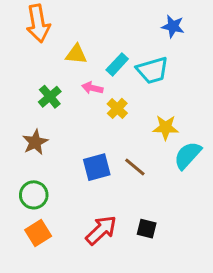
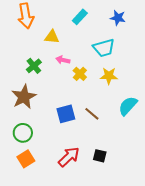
cyan rectangle: (117, 64) -> (80, 17), moved
yellow star: (166, 128) -> (109, 76), moved
brown star: (35, 142) -> (24, 97), size x1.4

